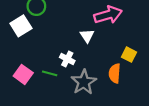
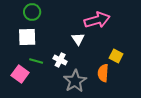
white square: (21, 26) -> (27, 37), moved, turned 30
green line: (50, 73) -> (36, 61), moved

